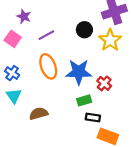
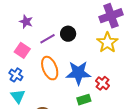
black circle: (84, 30) -> (68, 34), moved
pink square: (13, 39) -> (22, 50), moved

